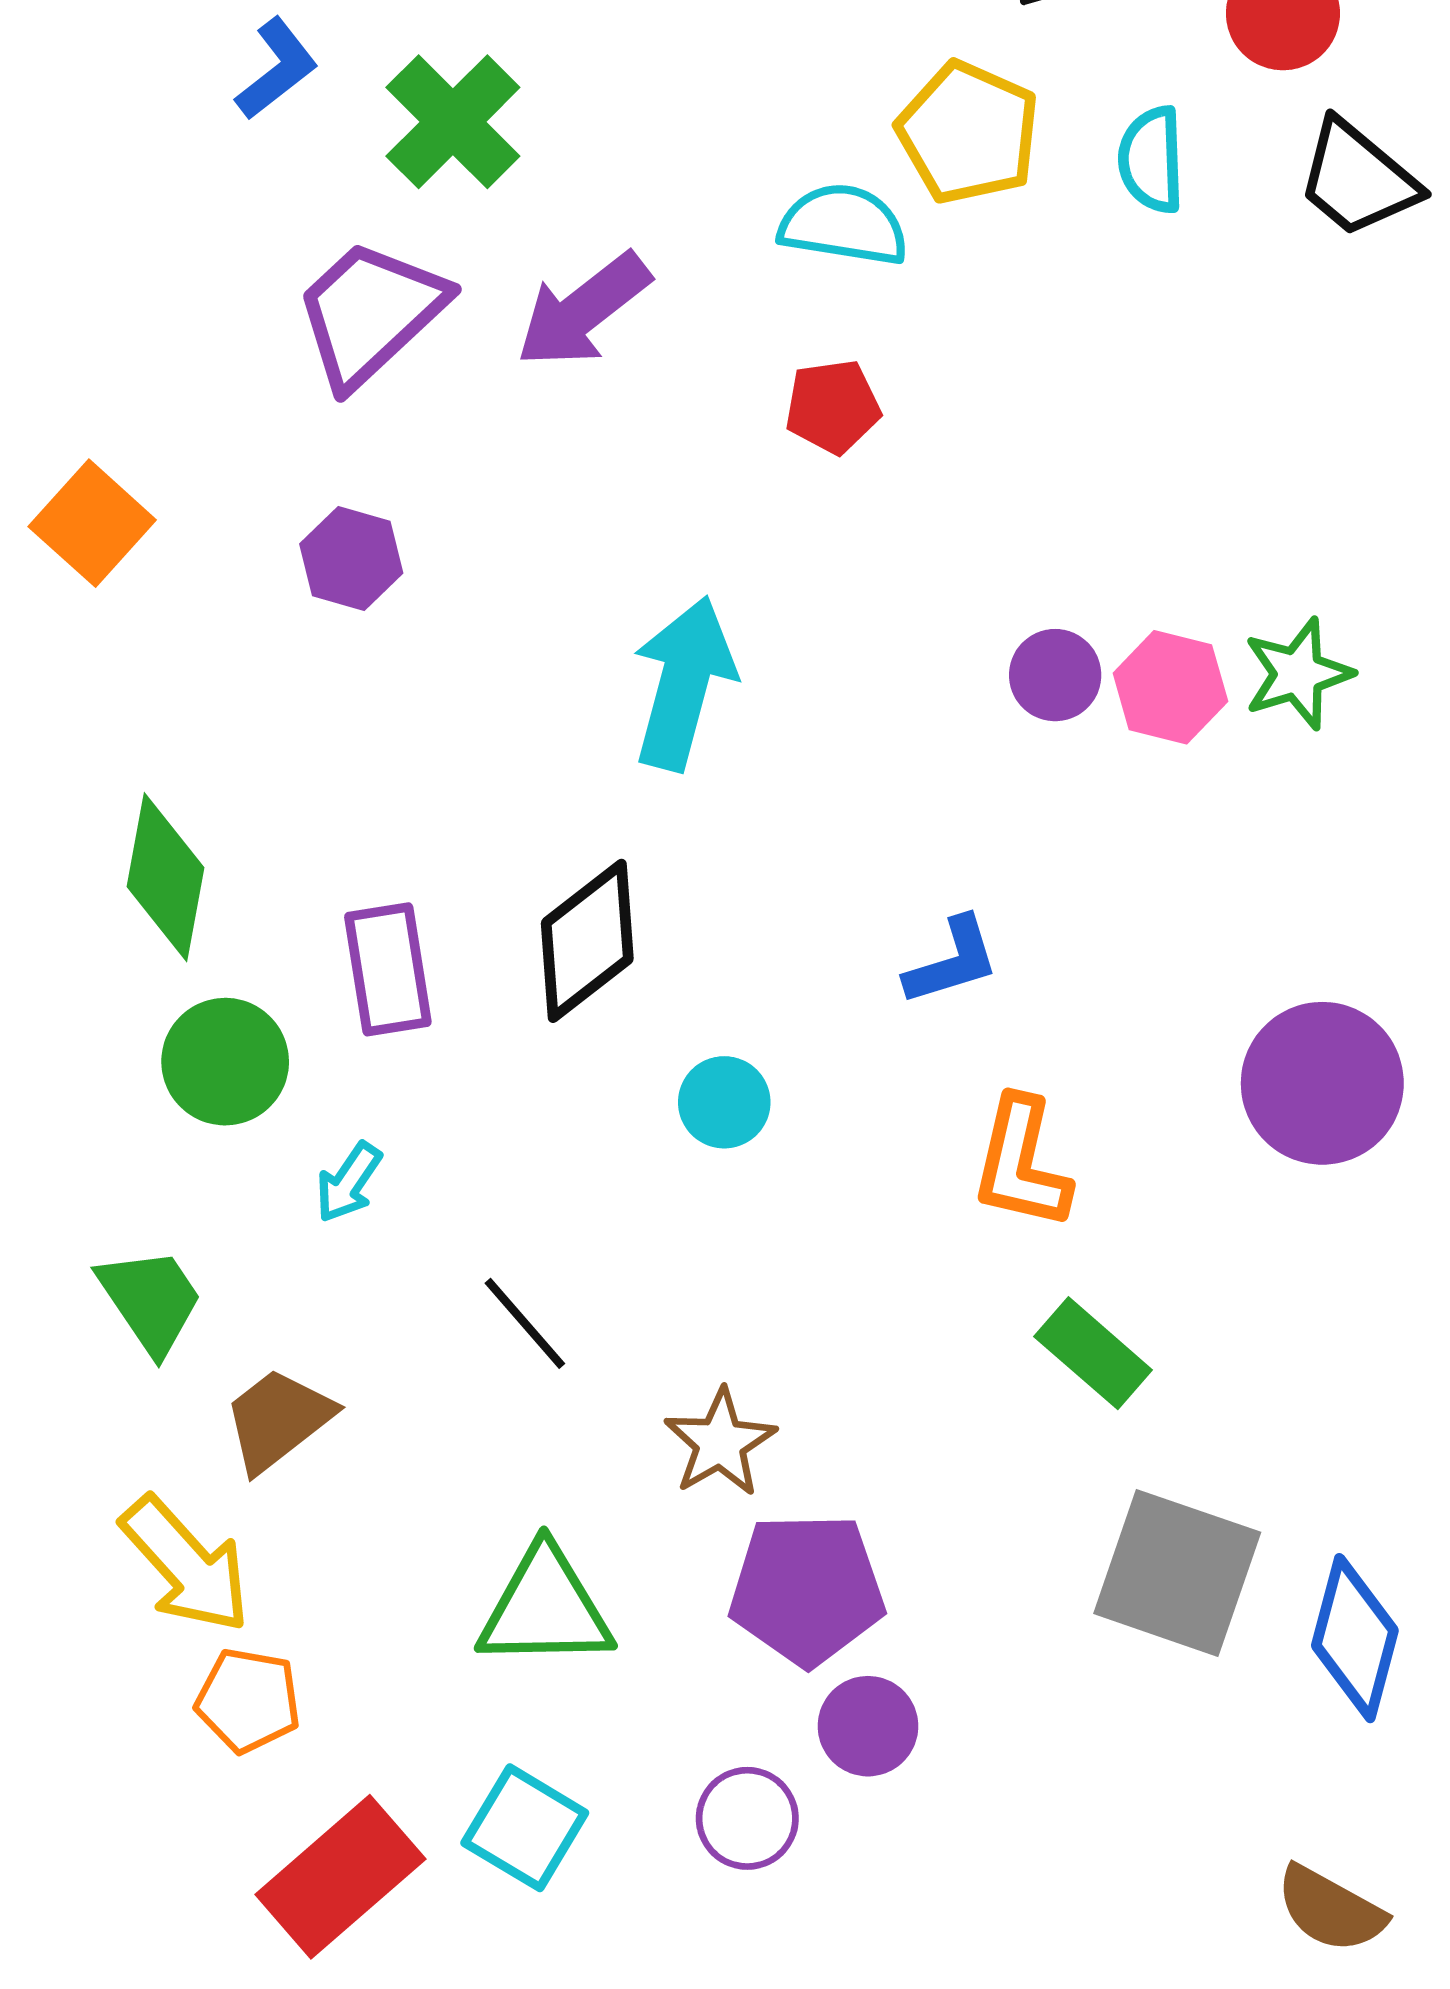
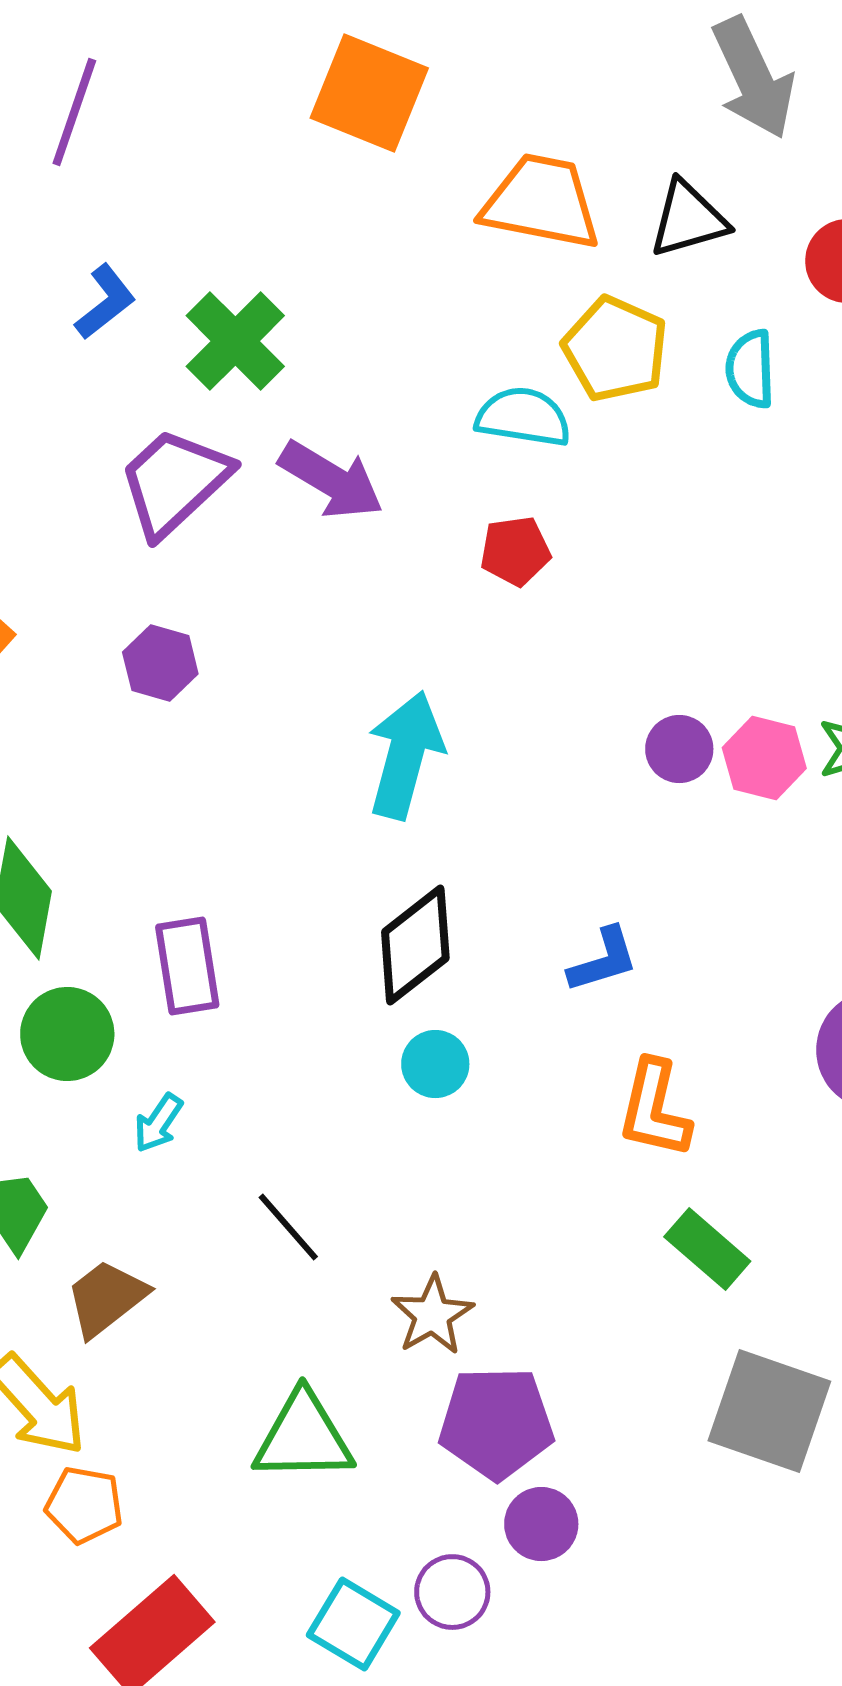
purple arrow: (583, 310) -> (331, 480), turned -111
black diamond: (587, 941) -> (415, 945), moved
cyan square: (525, 1828) -> (353, 1624), moved

